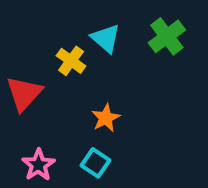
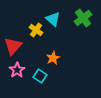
cyan square: (96, 163) -> (40, 76), moved
pink star: (38, 165) -> (17, 70), moved

